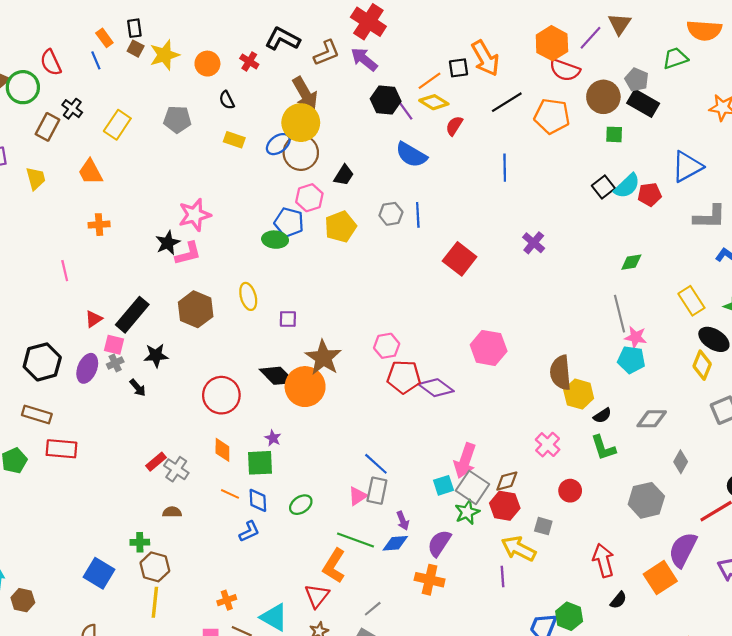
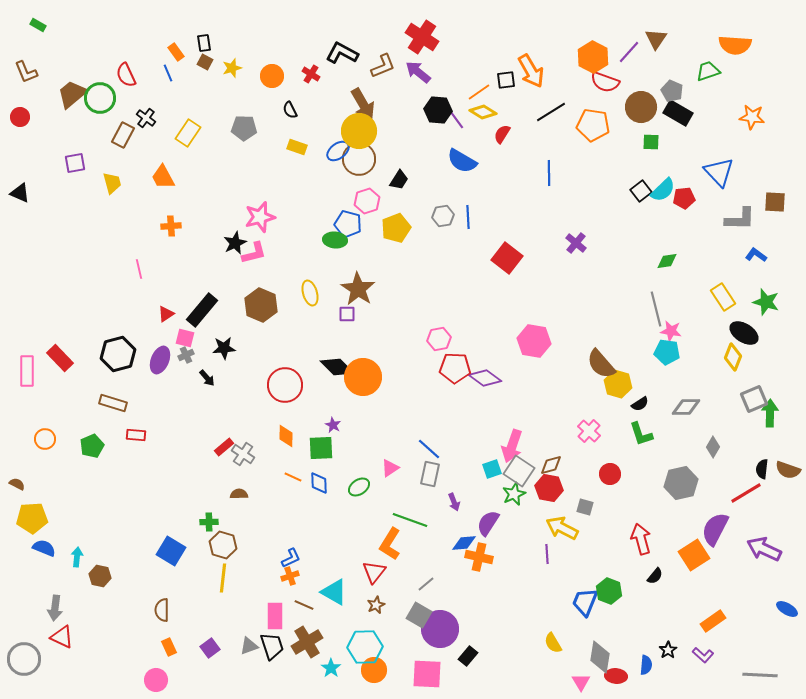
yellow star: (165, 55) -> (232, 68), size x0.7
blue triangle: (687, 167) -> (719, 172), turned -44
brown star: (323, 358) -> (358, 289), moved
brown semicircle: (560, 373) -> (601, 364), turned -36
red rectangle: (61, 449) -> (136, 435), size x0.7
pink triangle: (358, 496) -> (390, 468), moved
blue L-shape: (249, 531) -> (291, 558), moved
blue diamond: (395, 543) -> (464, 543), moved

